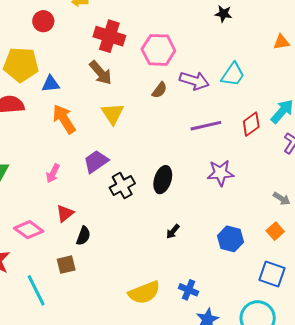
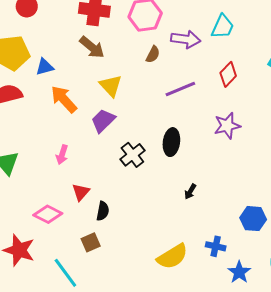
red diamond: (251, 124) -> (228, 74), moved
purple line: (206, 126) -> (180, 89), moved
purple trapezoid: (96, 162) -> (103, 121), moved
blue hexagon: (230, 239) -> (253, 219), moved

